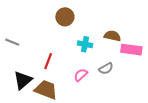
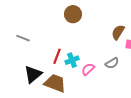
brown semicircle: (112, 36) -> (118, 32), turned -70
cyan cross: (85, 44) -> (72, 60), moved, turned -32

